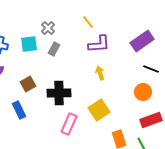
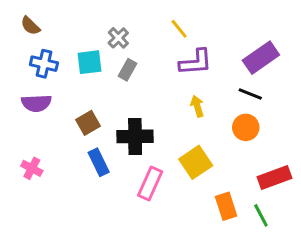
black line: (151, 69) -> (250, 94), moved
orange circle: (143, 92) -> (246, 127), moved
blue rectangle: (19, 110) -> (99, 162), moved

